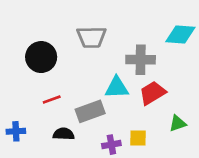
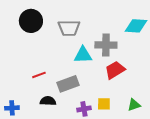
black circle: (41, 57) -> (31, 21), moved
cyan triangle: (117, 88) -> (83, 55), moved
green triangle: (178, 123) -> (134, 105), moved
blue cross: (16, 131) -> (12, 108), moved

